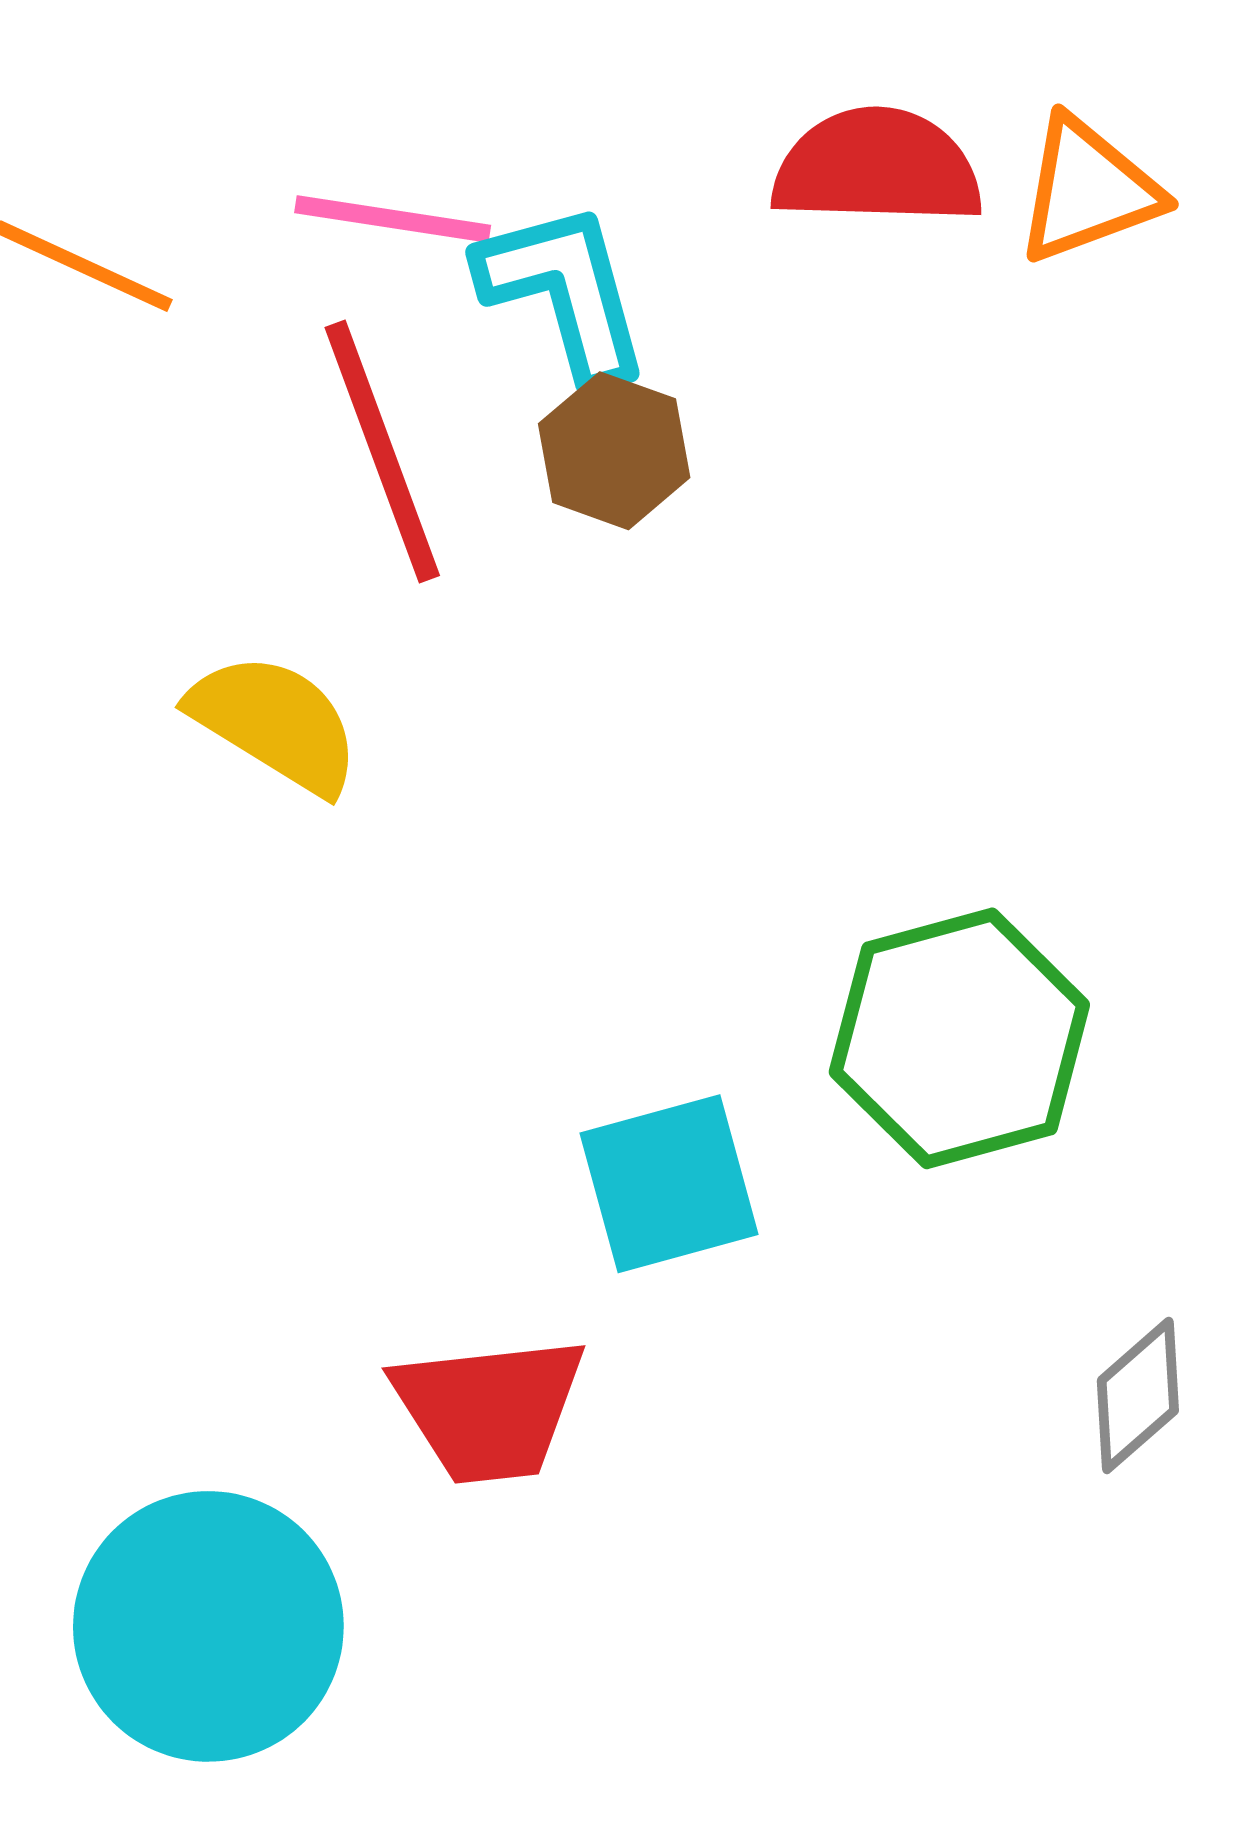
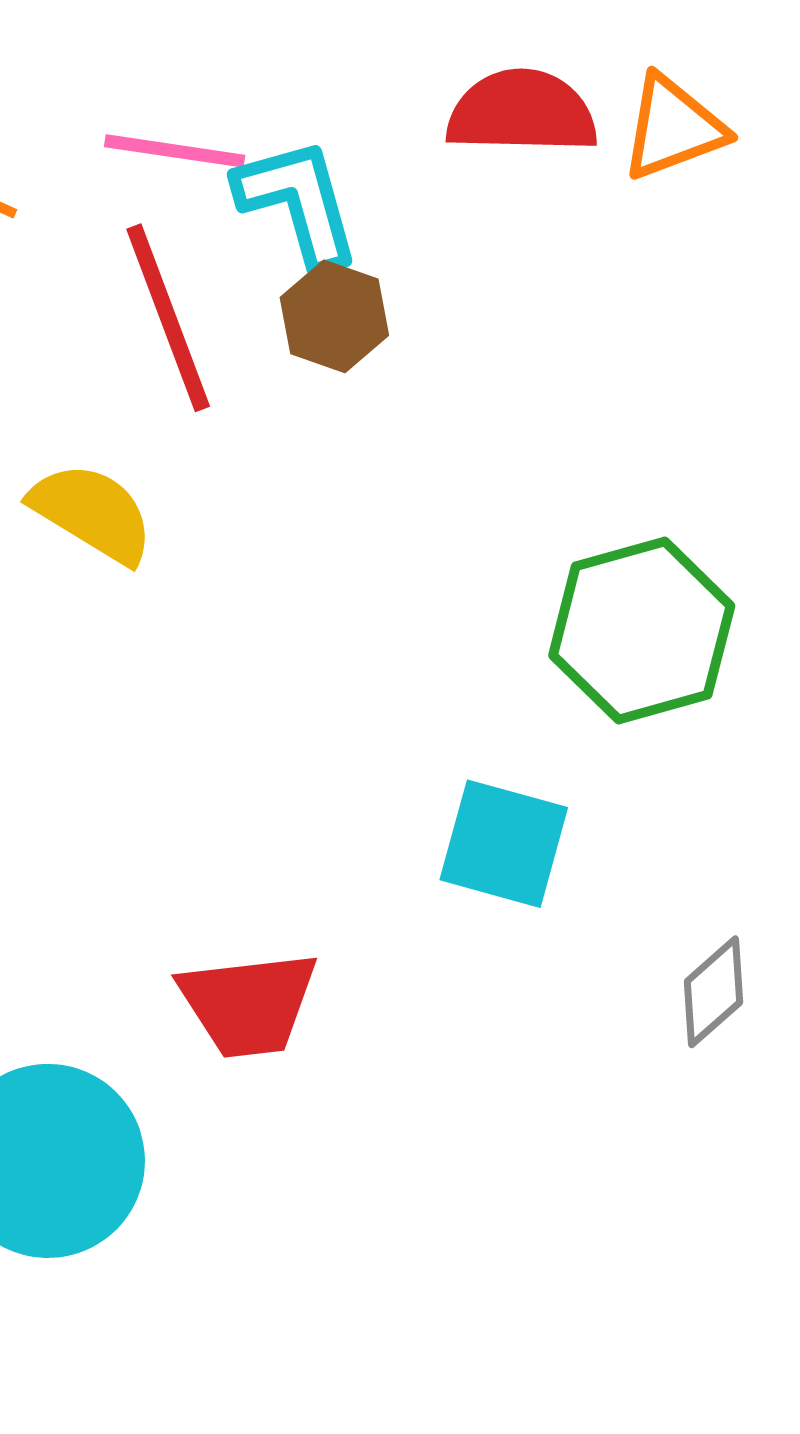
green hexagon: (959, 1038) -> (642, 631), moved
cyan square: (669, 1184) -> (504, 844), moved, turned 31

